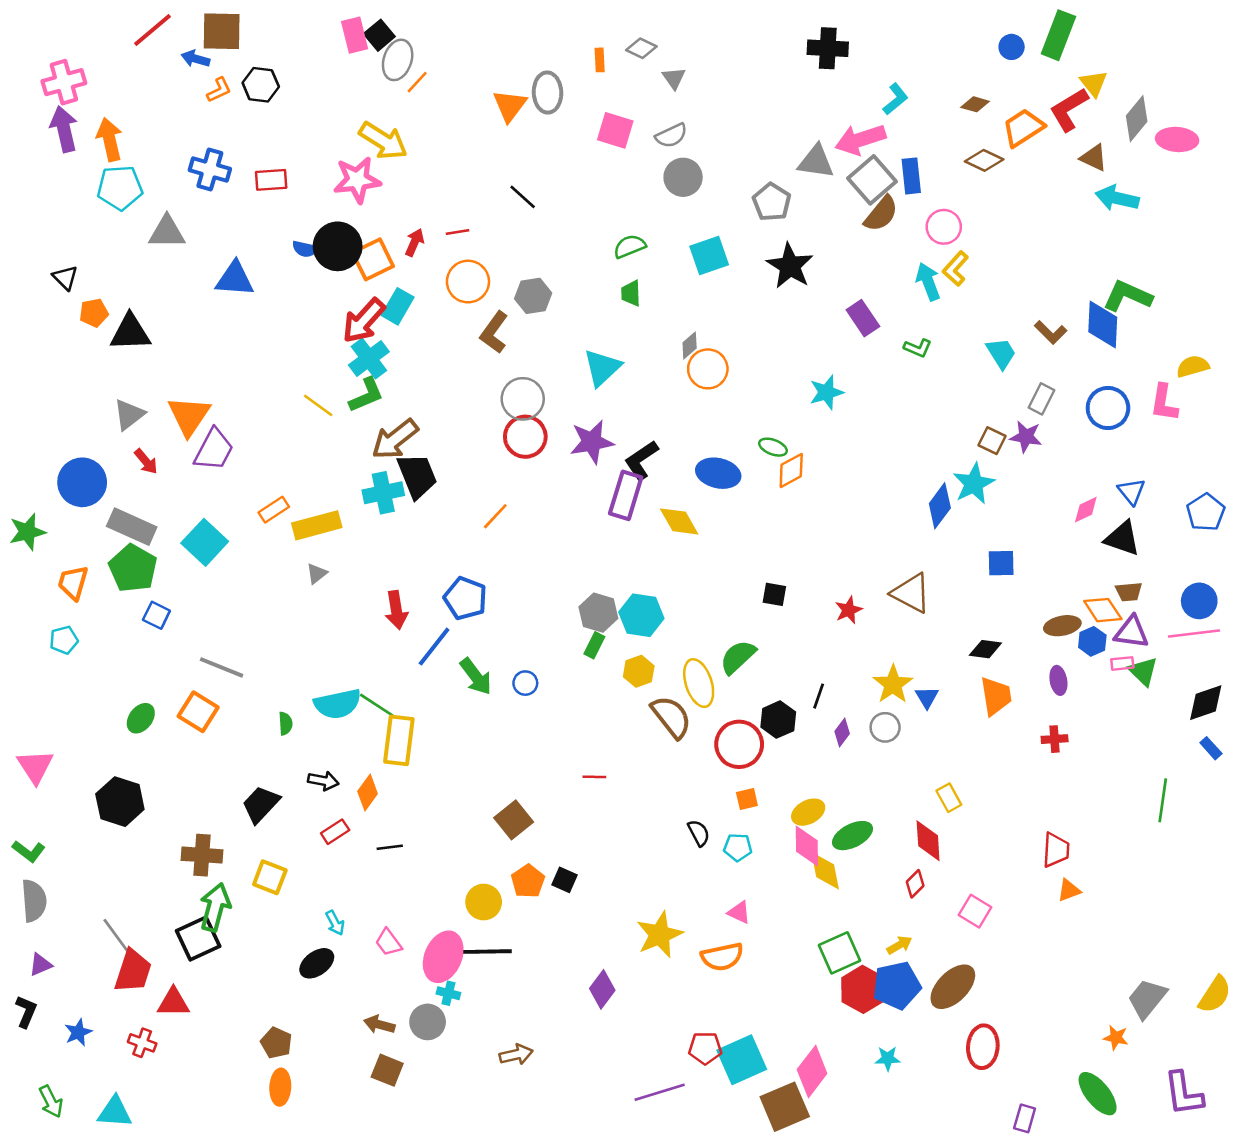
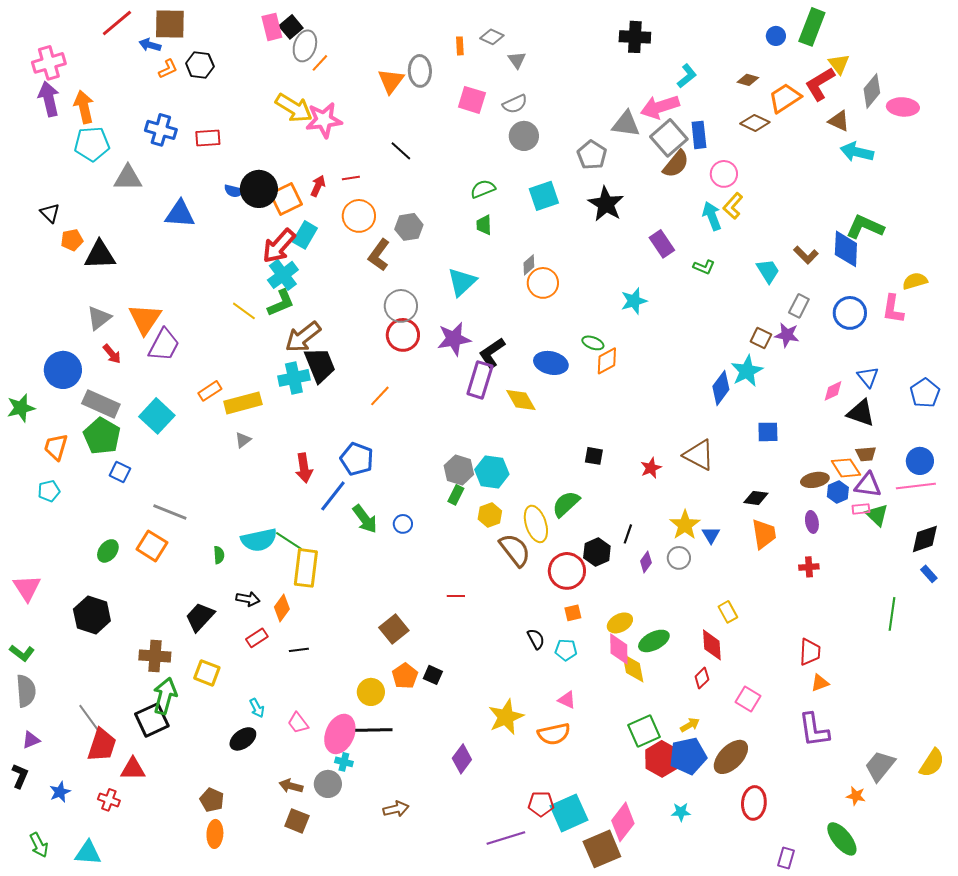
pink star: (357, 180) -> (324, 120), moved
purple L-shape: (1184, 1094) -> (814, 730), moved

